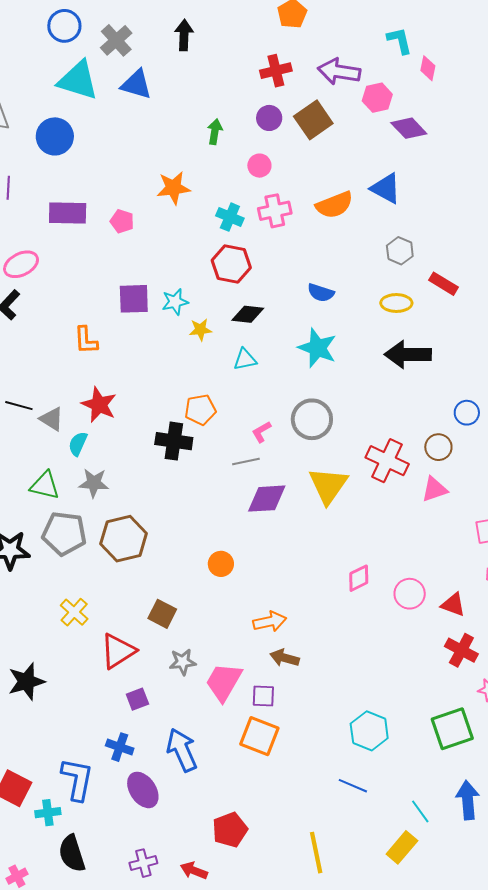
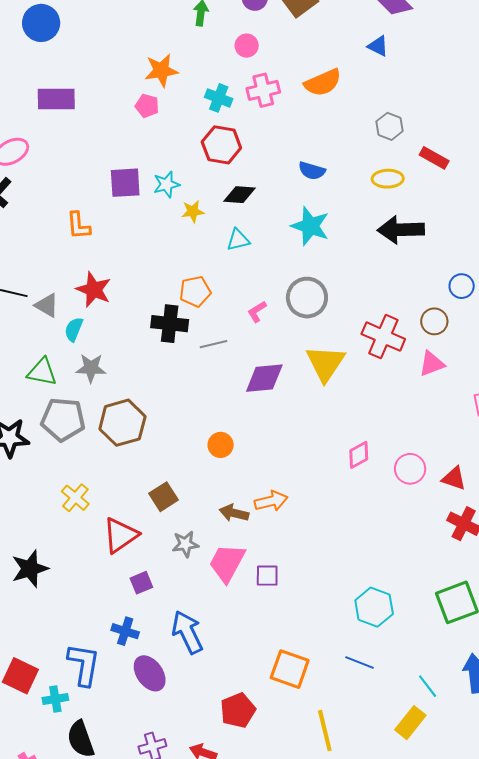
blue triangle: (386, 188) -> (378, 46), moved, size x0.7
pink pentagon: (122, 221) -> (147, 106), moved
gray line: (246, 462) -> (213, 344), moved
brown square: (162, 614) -> (163, 497), turned 32
brown arrow: (285, 658) -> (234, 513), moved
orange square: (259, 736) -> (290, 669), moved

